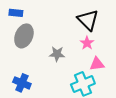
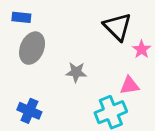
pink star: (87, 43) -> (142, 49), moved

